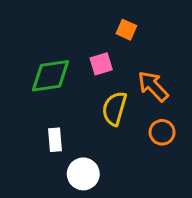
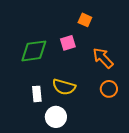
yellow semicircle: (114, 109) -> (64, 87), moved, turned -90

